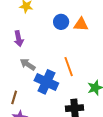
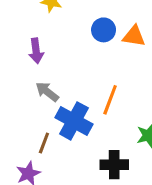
orange line: (69, 67) -> (110, 100), turned 36
brown line: (14, 97) -> (44, 143), moved

